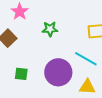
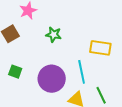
cyan line: (86, 59) -> (82, 72), turned 35

